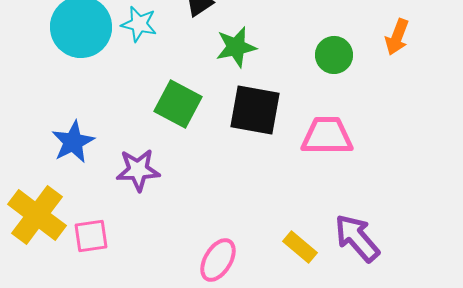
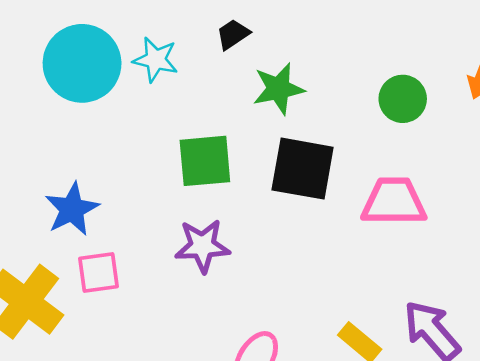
green square: (178, 104) -> (205, 161), turned -33
purple star: (138, 170) -> (202, 246), moved
pink square: (91, 236) -> (98, 273), moved

